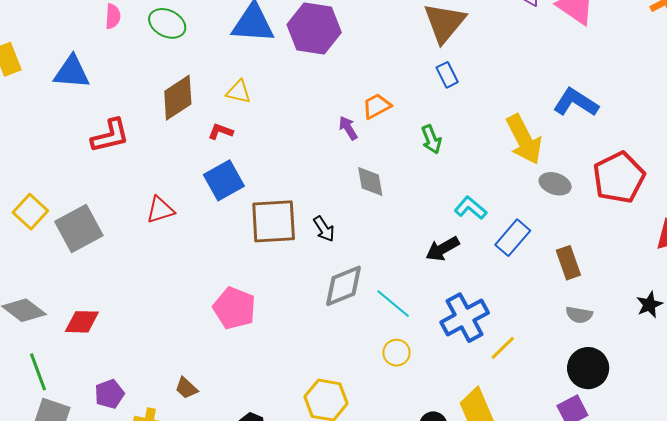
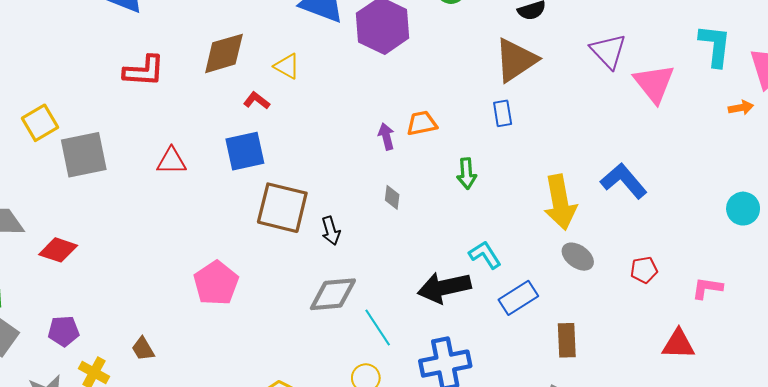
red pentagon: (619, 178) -> (644, 270), size x0.5
gray diamond: (370, 182) -> (392, 197), size x0.7
black arrow: (443, 249) -> (444, 287), size x1.4

